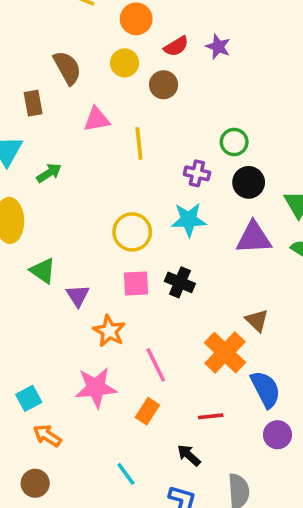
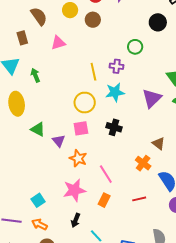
yellow line: (139, 143) -> (93, 72), moved
green arrow: (49, 173) -> (35, 75), turned -72
black circle: (249, 182) -> (158, 22), moved
purple triangle: (254, 238) -> (152, 98), turned -35
pink square: (136, 284) -> (81, 128), moved
orange cross: (225, 353) -> (143, 163), size x0.7
orange arrow: (47, 436) -> (39, 224), moved
black arrow: (189, 455) -> (76, 220), moved, turned -104

